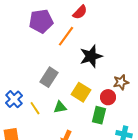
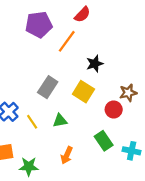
black star: (91, 56) -> (95, 64), size x0.7
yellow square: (81, 92) -> (83, 92), moved
green rectangle: (99, 115) -> (104, 141), moved, turned -48

